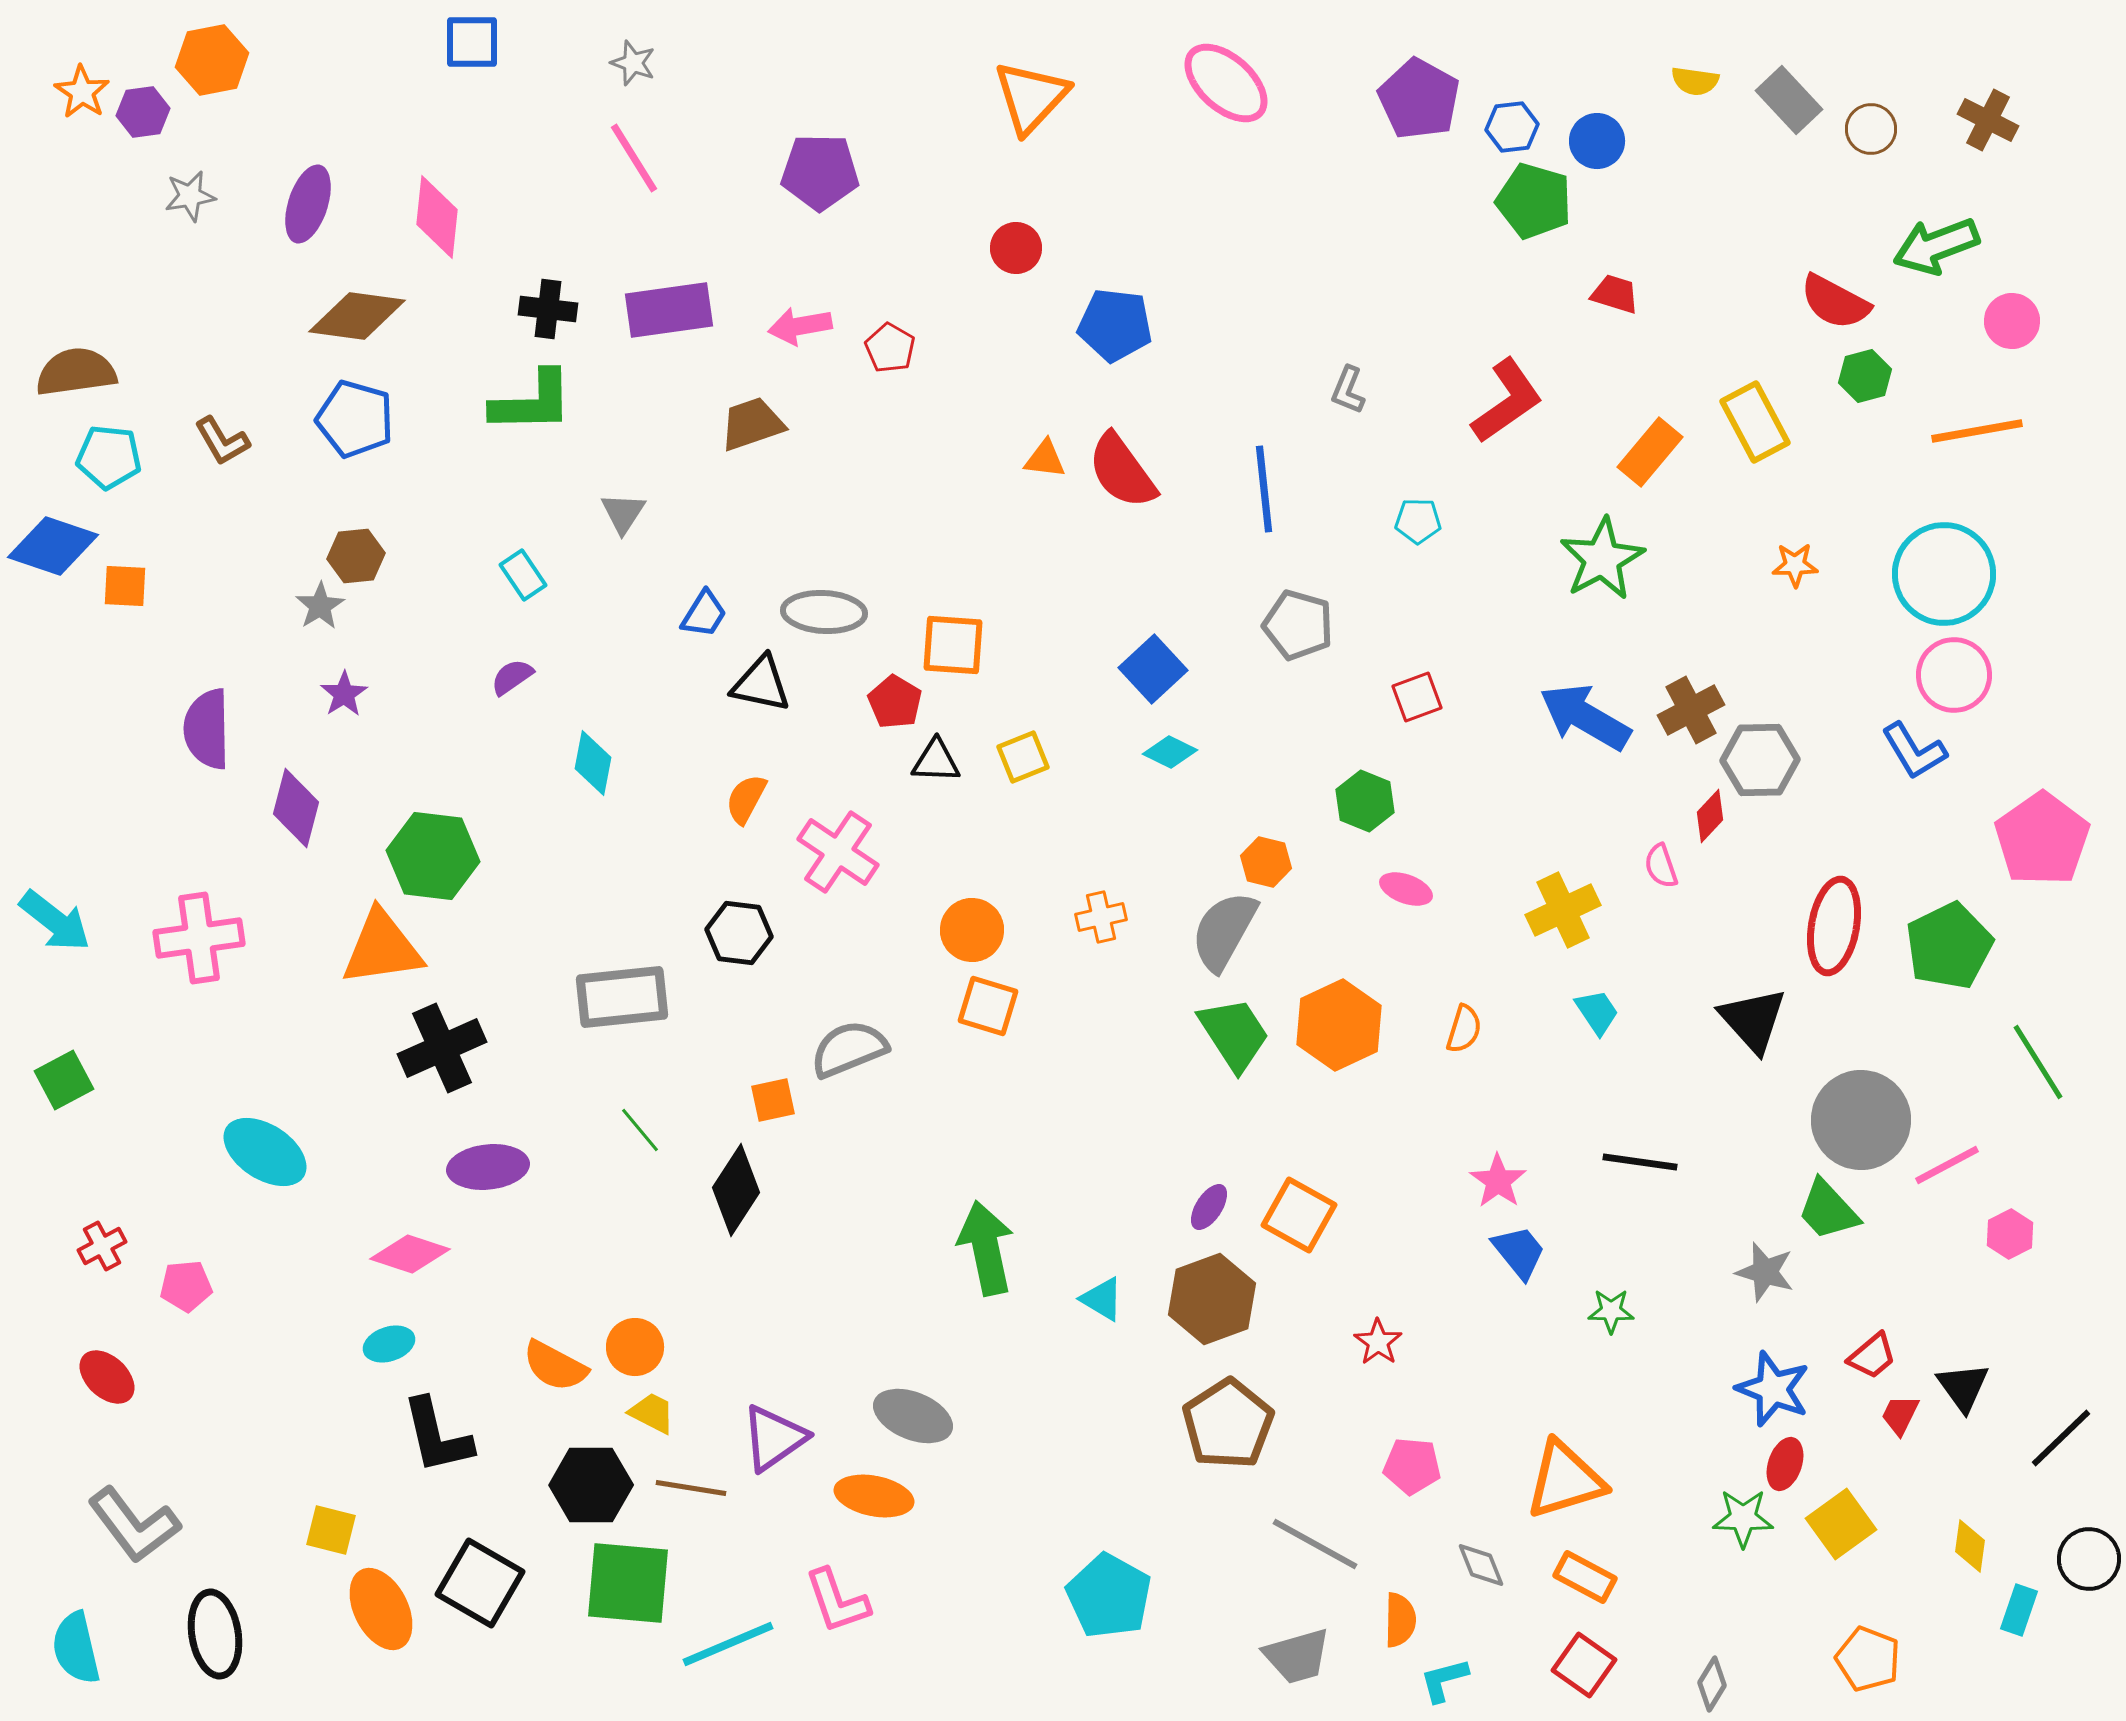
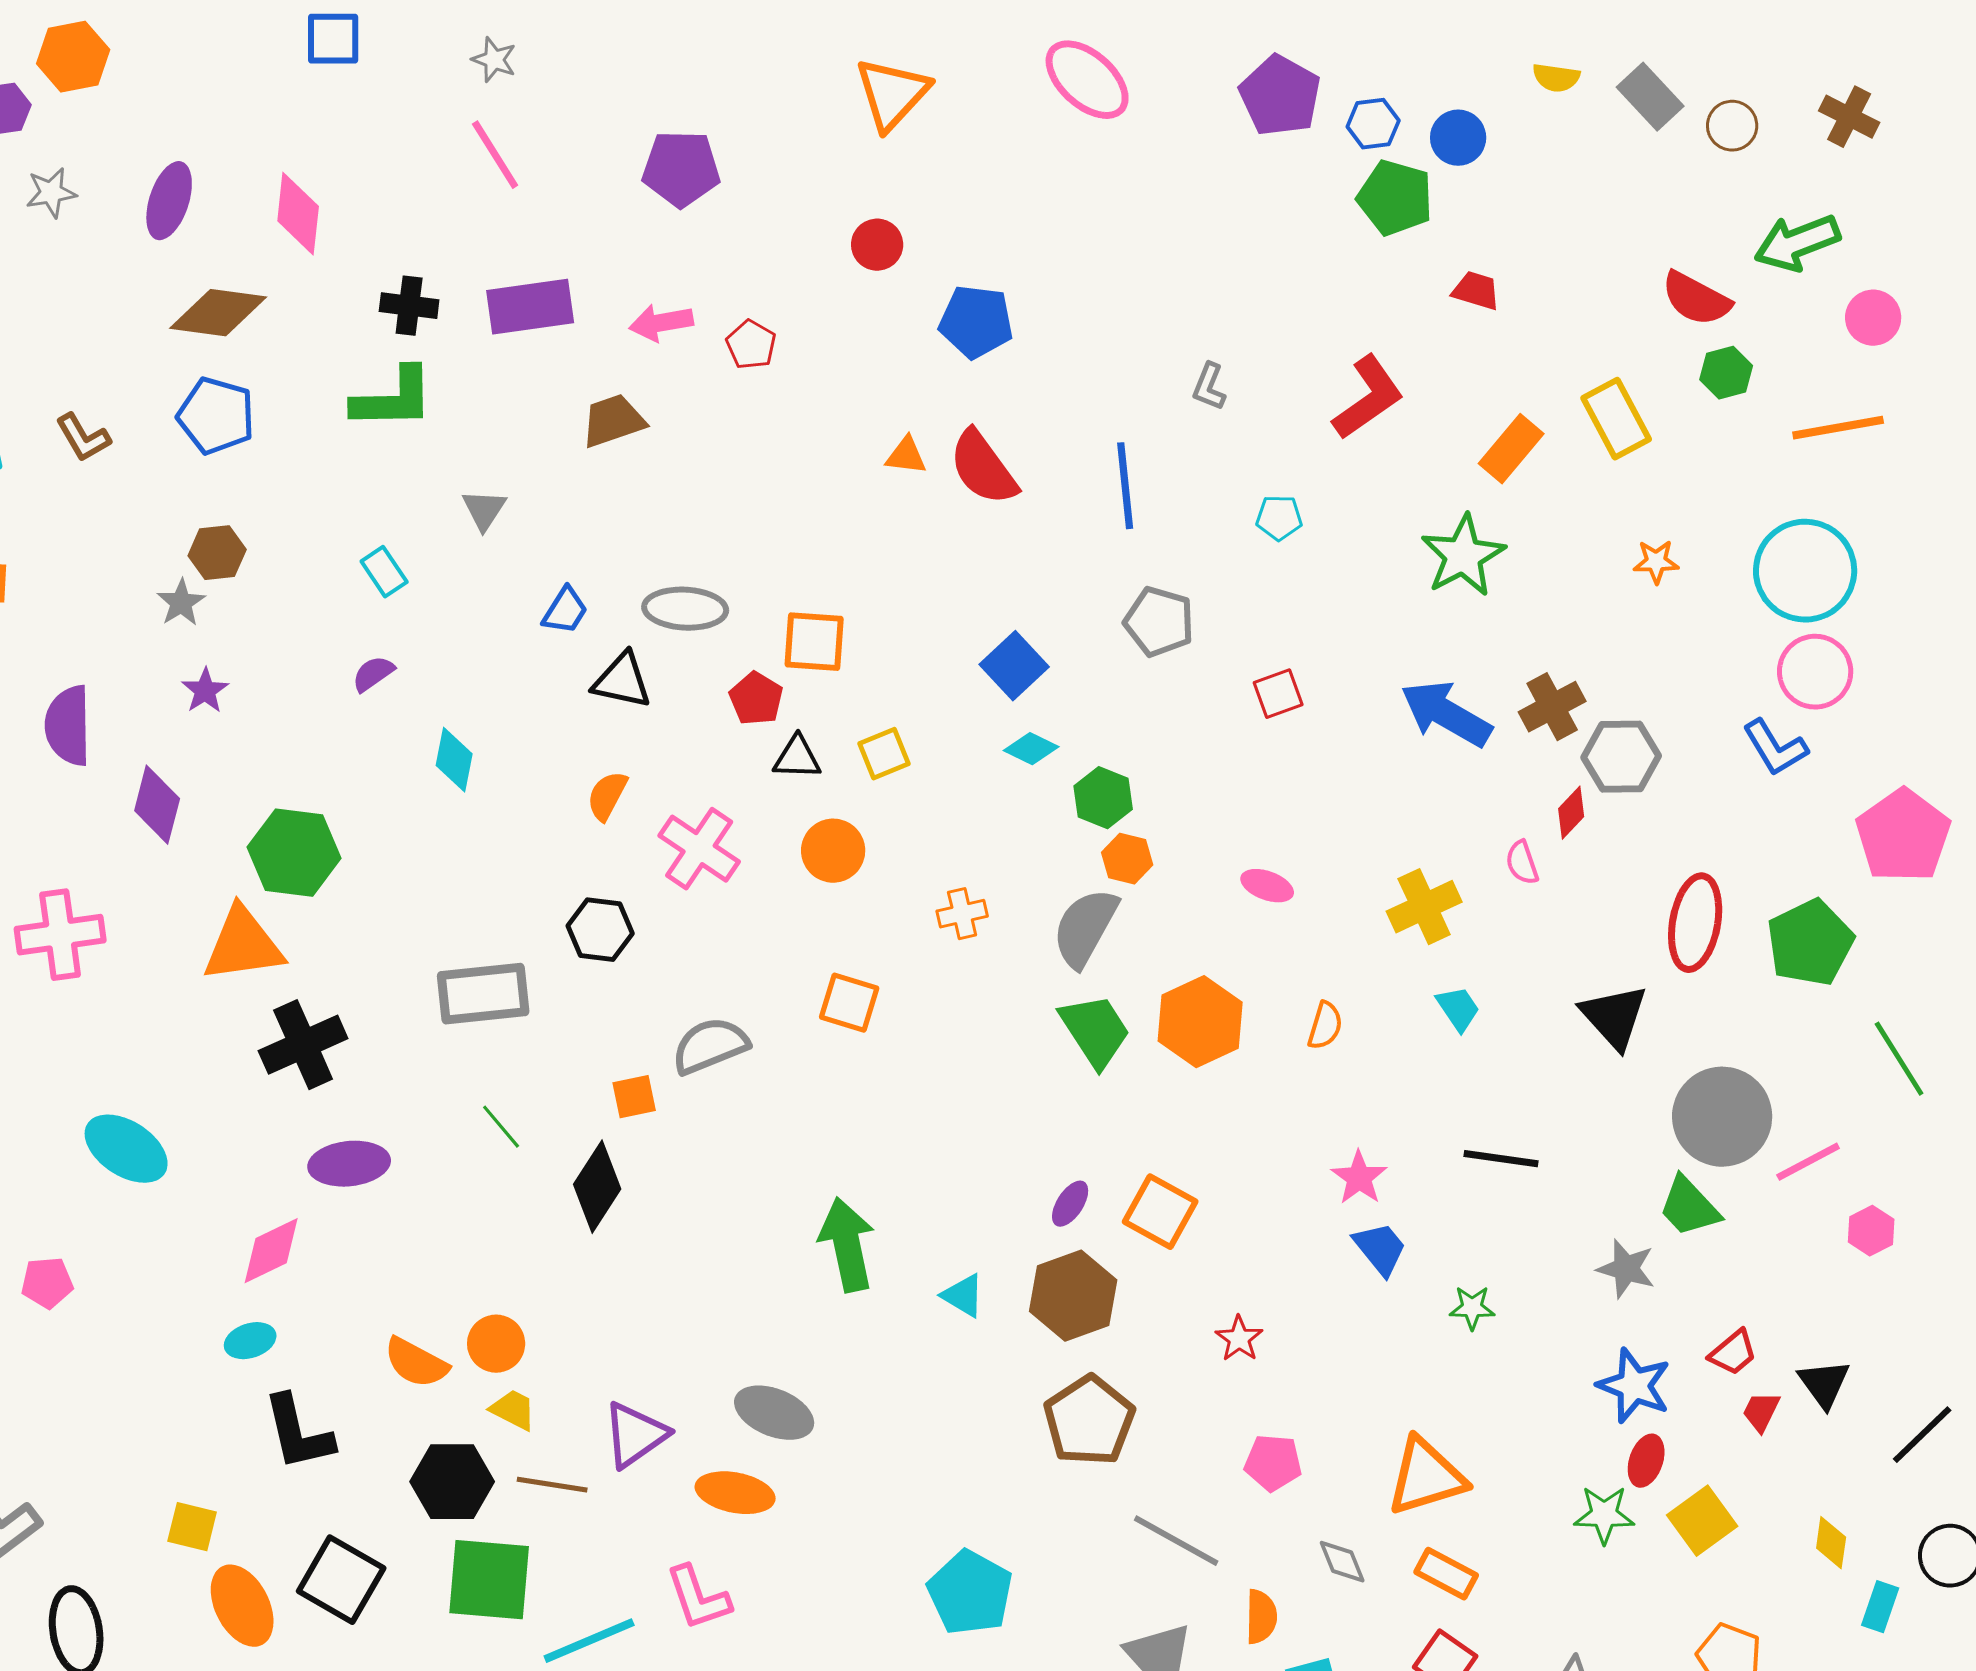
green hexagon: (1365, 801) -> (1103, 798), moved
orange circle: (972, 930) -> (833, 851), moved
pink diamond: (410, 1254) -> (271, 1251), turned -44

